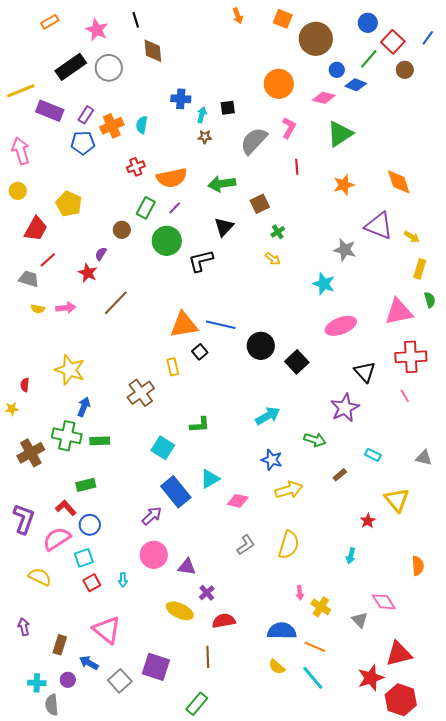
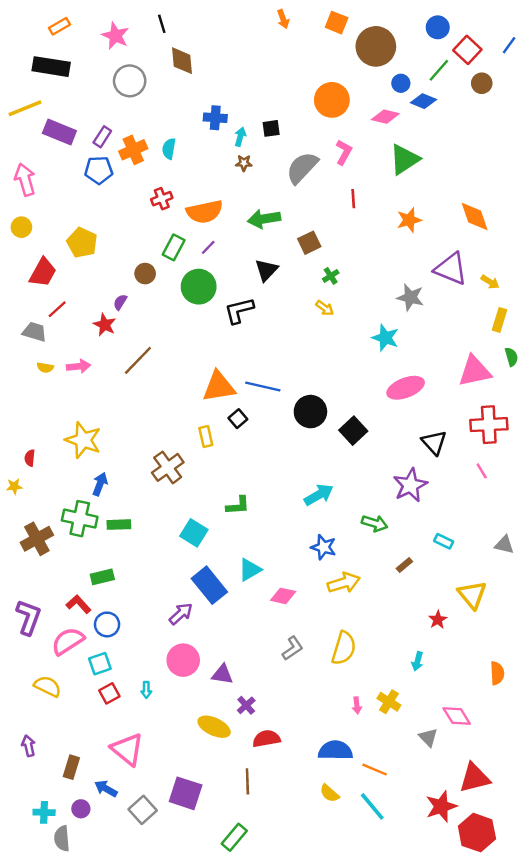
black rectangle: (71, 67) -> (51, 67), moved, turned 44
yellow cross: (321, 607) -> (389, 702), moved

